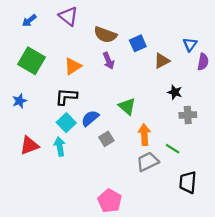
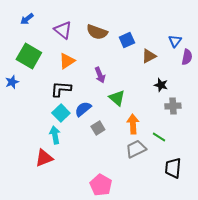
purple triangle: (68, 16) -> (63, 30), moved
purple arrow: (109, 61) -> (100, 75), moved
blue star: (20, 101) -> (12, 82), moved
red triangle: (29, 145) -> (44, 158), moved

